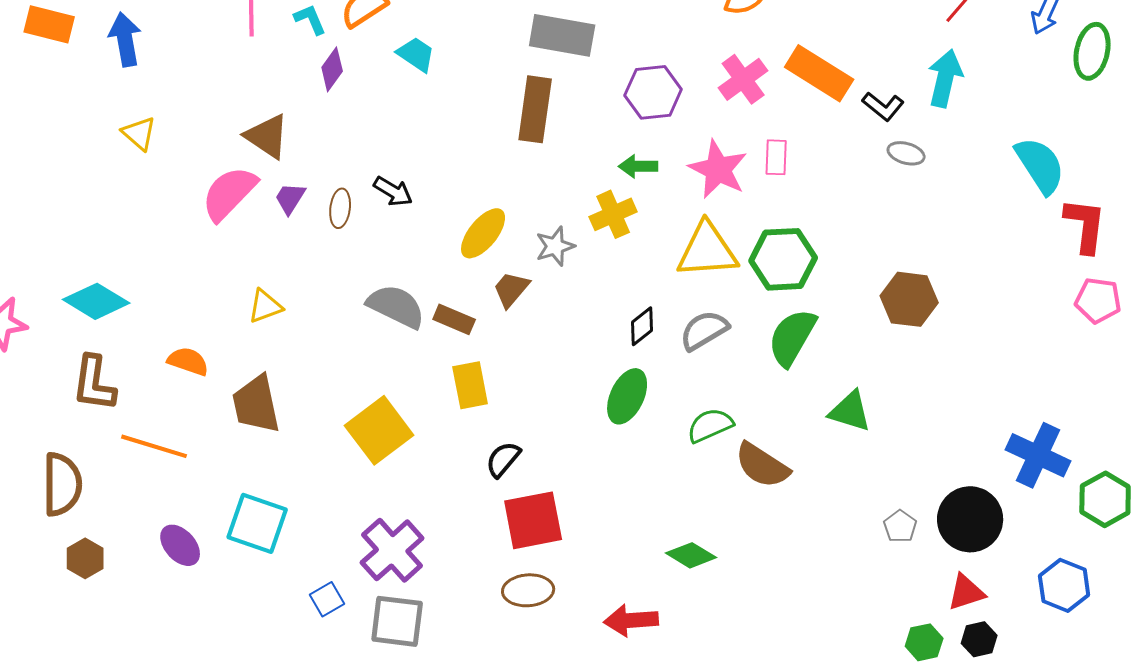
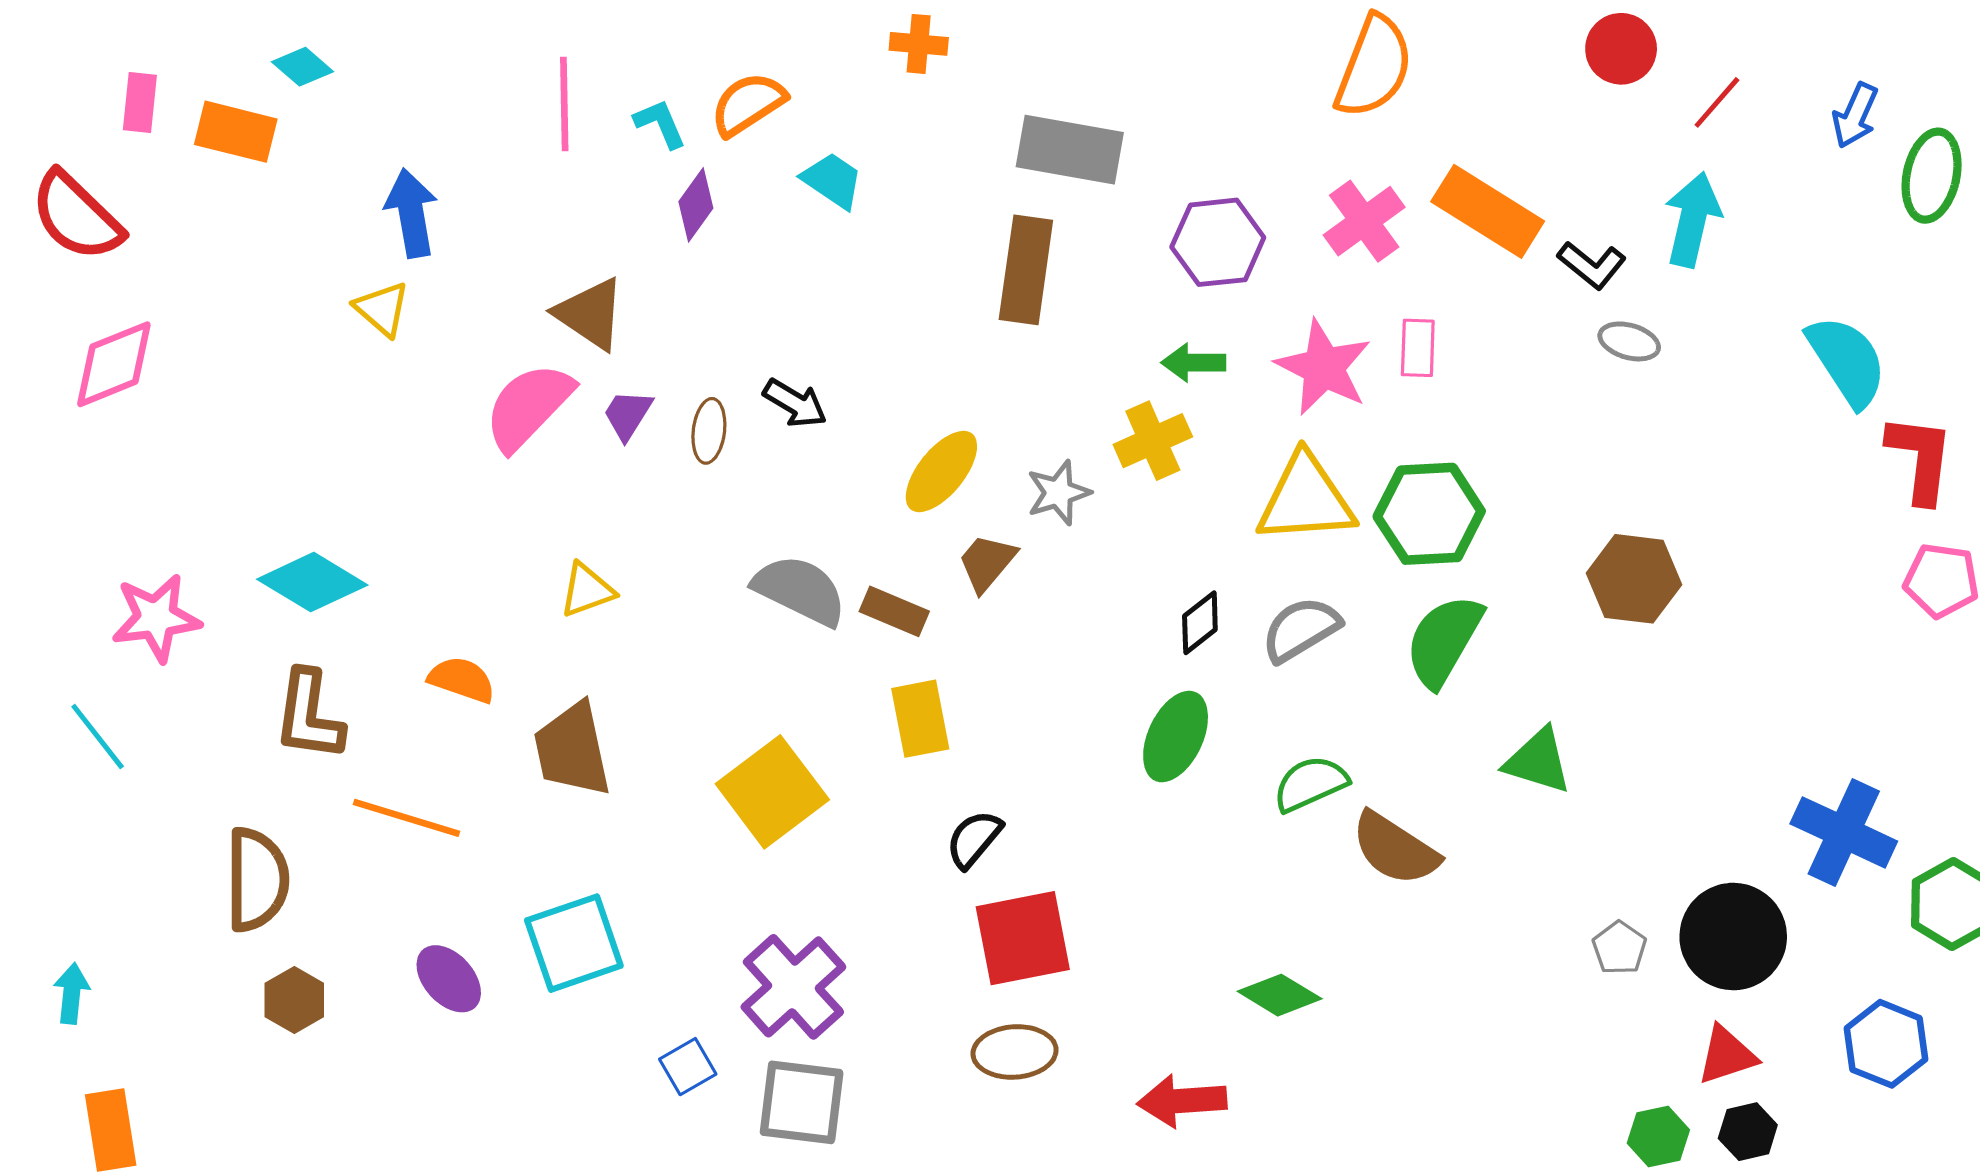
blue arrow: (125, 39) -> (411, 213), moved
cyan square: (257, 523) -> (574, 943), turned -38

